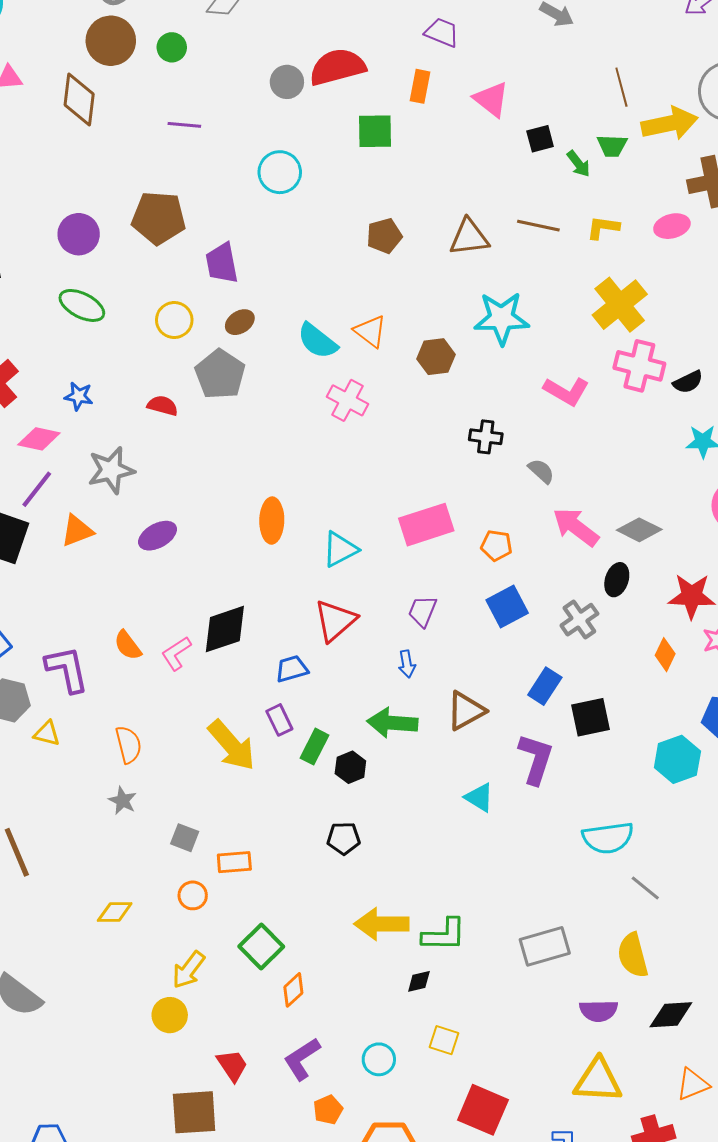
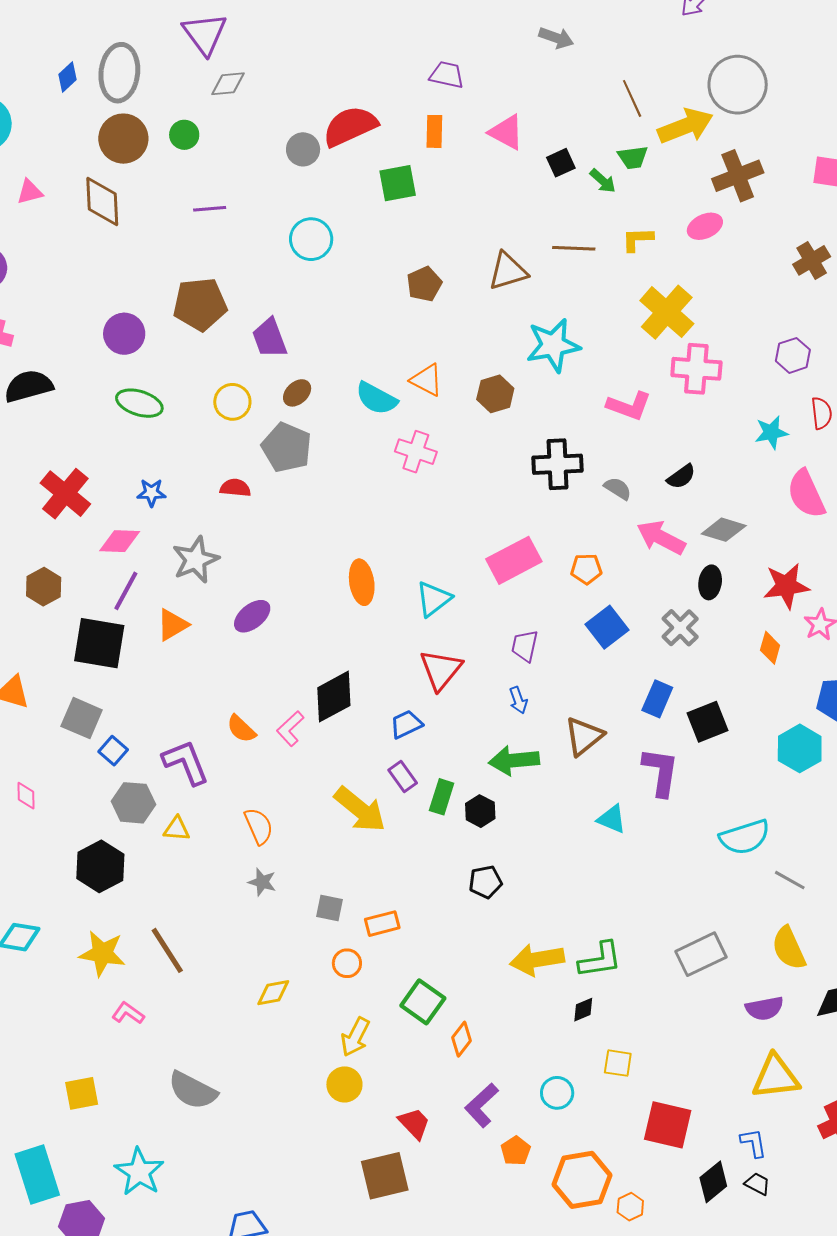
black semicircle: (688, 382) -> (681, 477), moved
black cross: (486, 437) -> (558, 464), size x1.5

